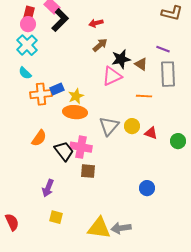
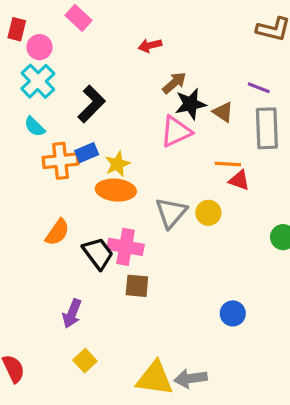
red rectangle: (29, 13) -> (17, 29), moved
black L-shape: (60, 20) -> (91, 104), moved
brown arrow: (100, 45) -> (174, 83), moved
red triangle: (151, 133) -> (239, 180), moved
yellow square: (56, 217) -> (85, 361), turned 32

